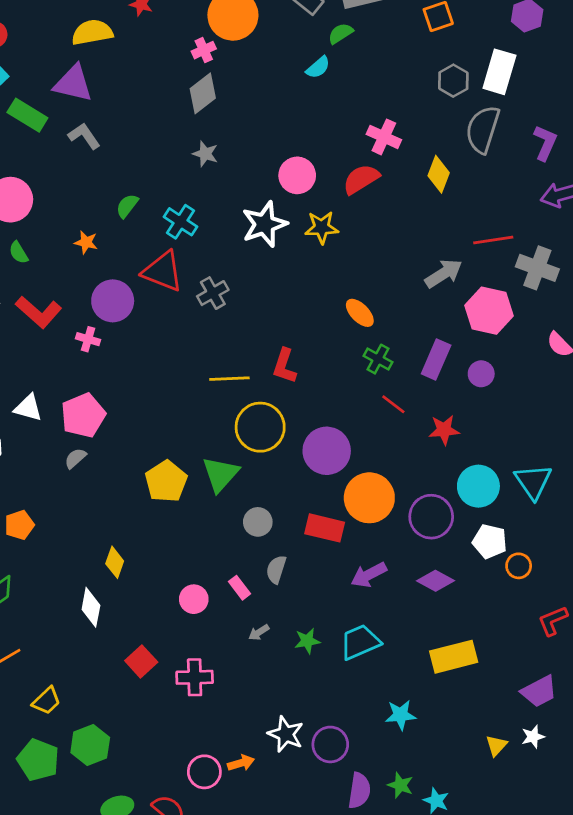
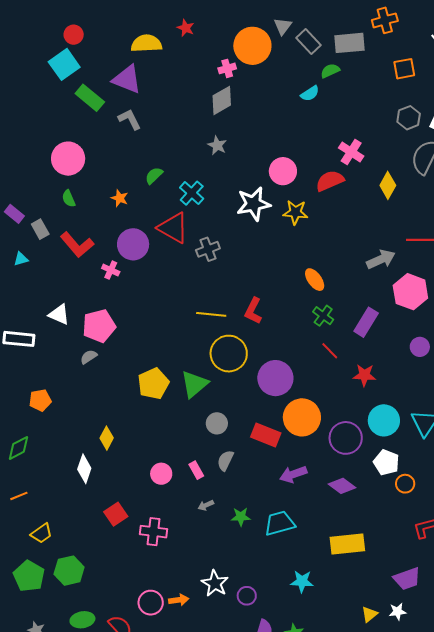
purple circle: (481, 374) -> (420, 347), moved
purple circle: (330, 744) -> (247, 596), size x0.7

